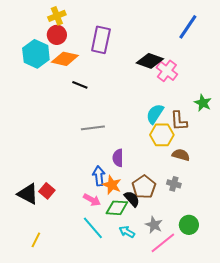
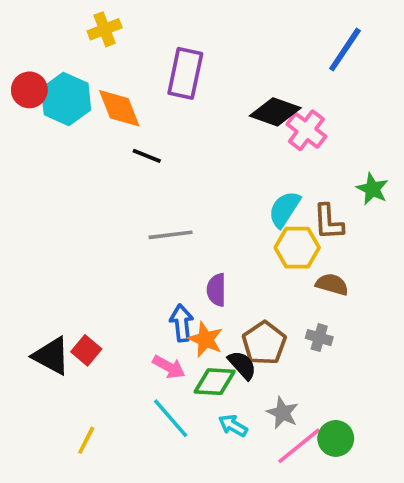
red circle: (57, 35) -> (29, 90), moved
orange diamond: (65, 59) -> (119, 108), turned 56
green circle: (189, 225) -> (336, 438), moved
yellow line: (36, 240) -> (86, 440), moved

